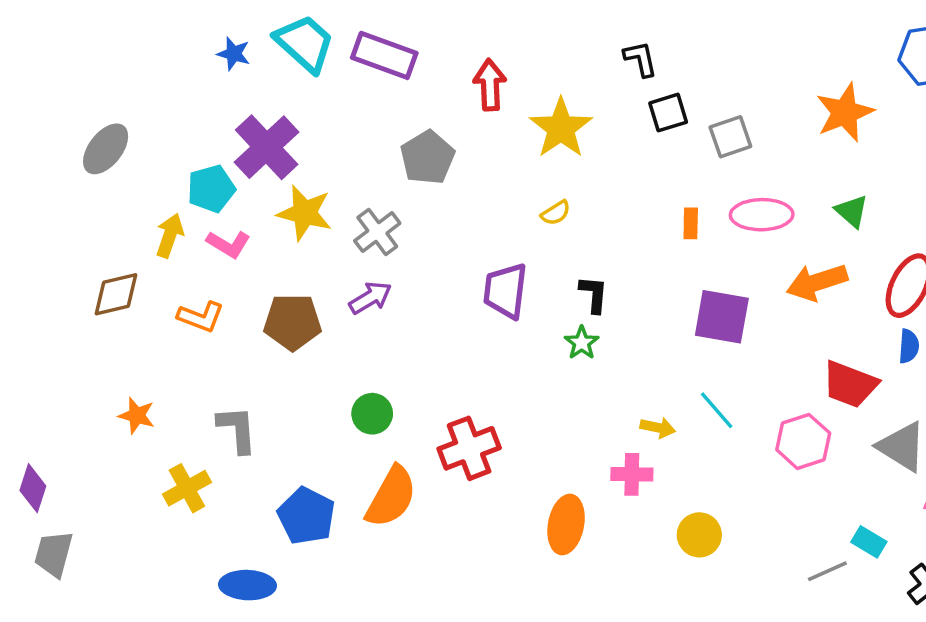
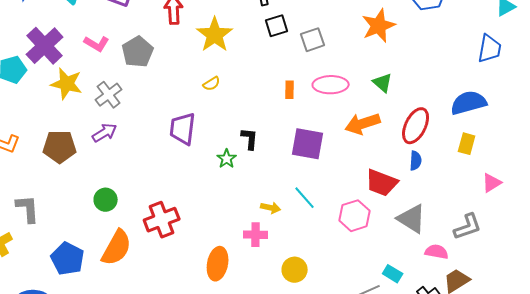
pink L-shape: (228, 244) -> (97, 44), moved
black L-shape: (594, 294) -> (250, 139), moved

